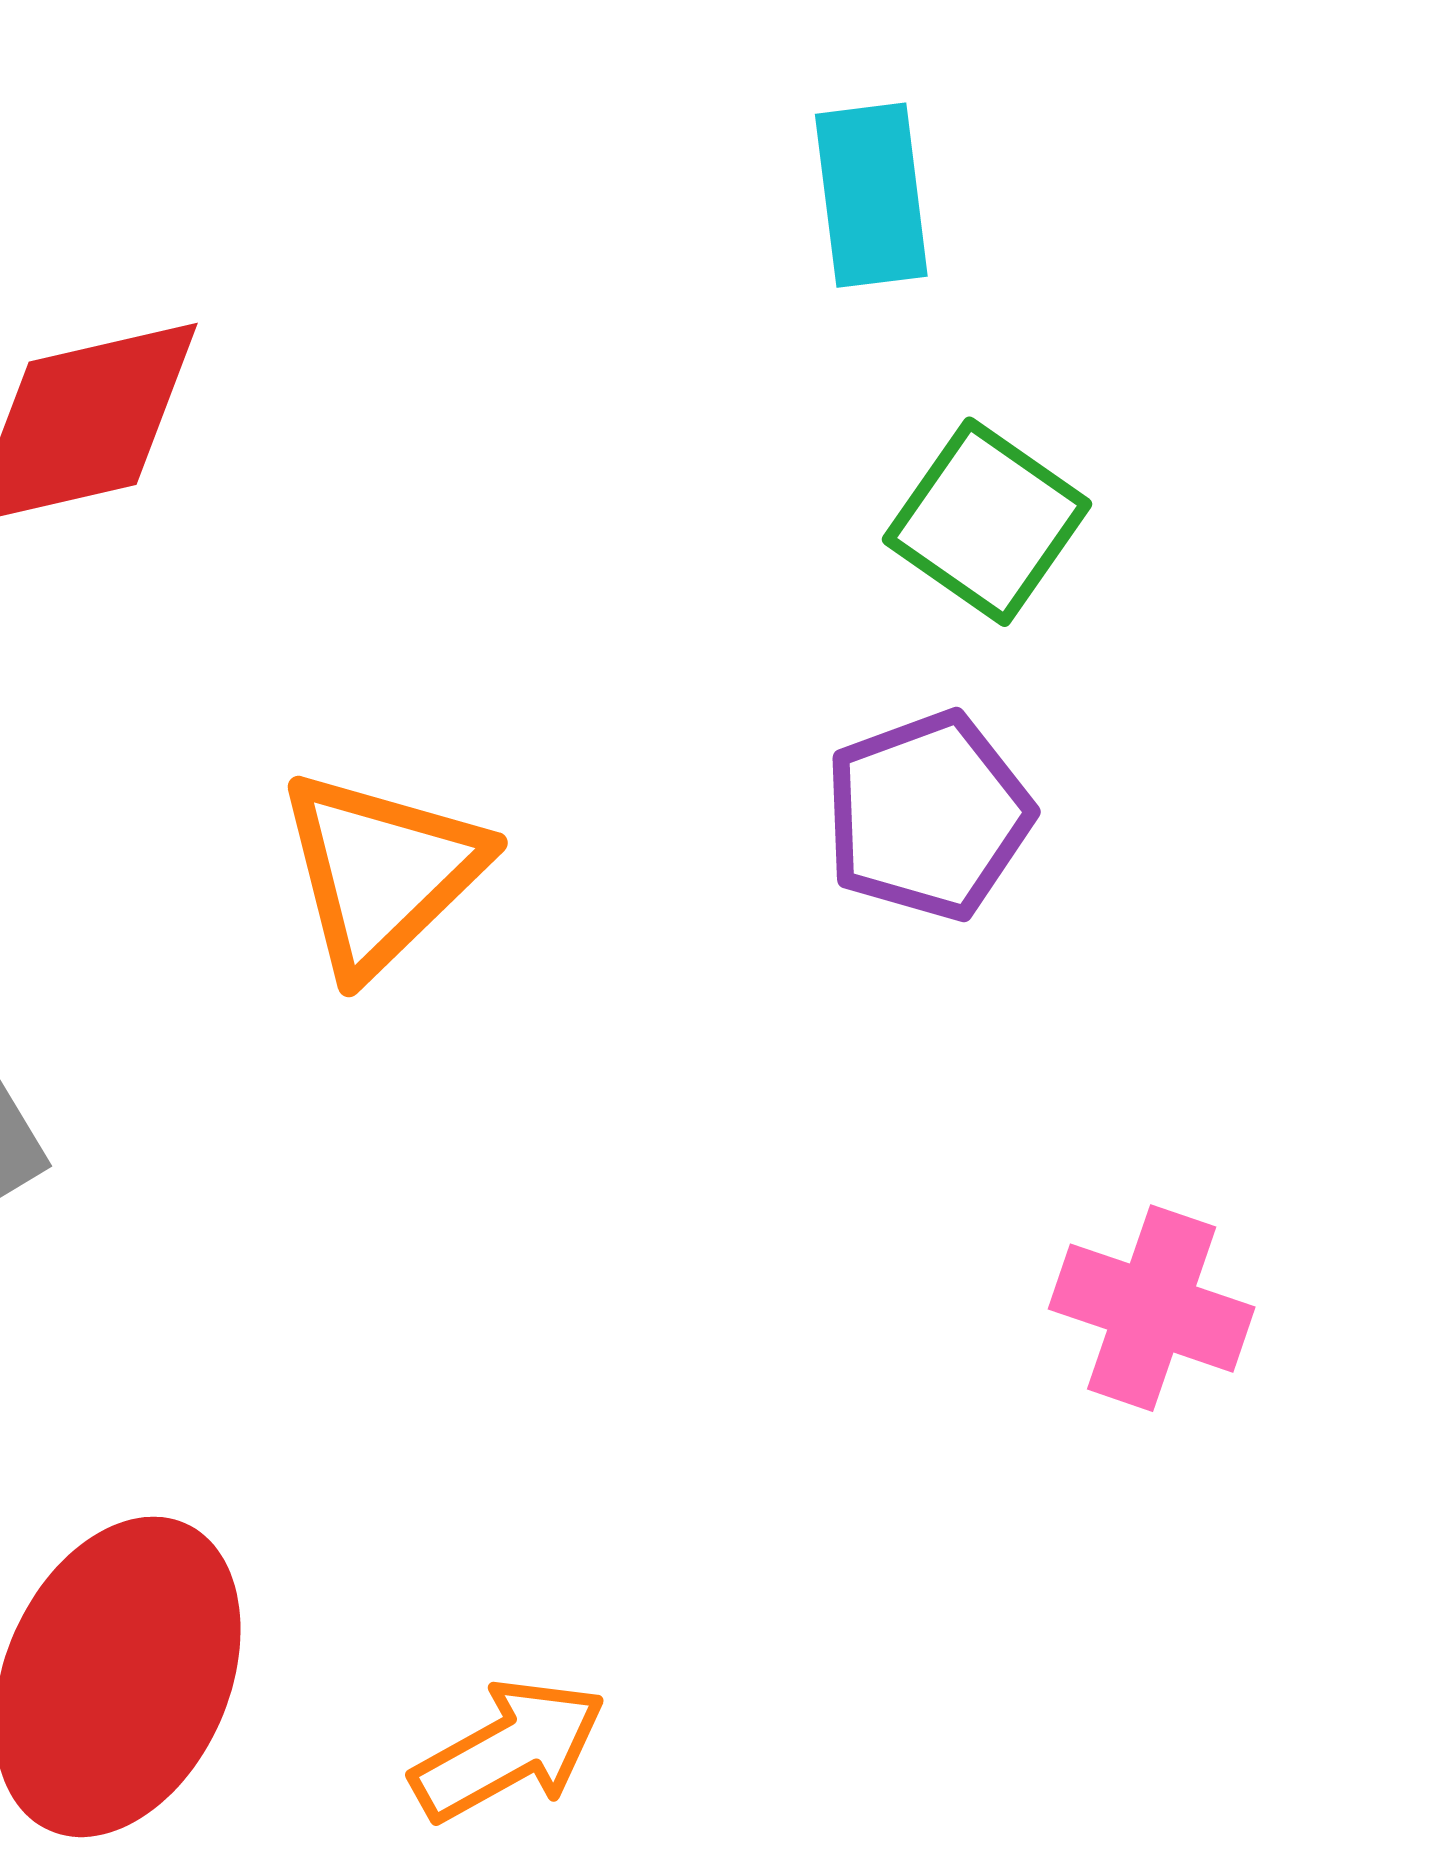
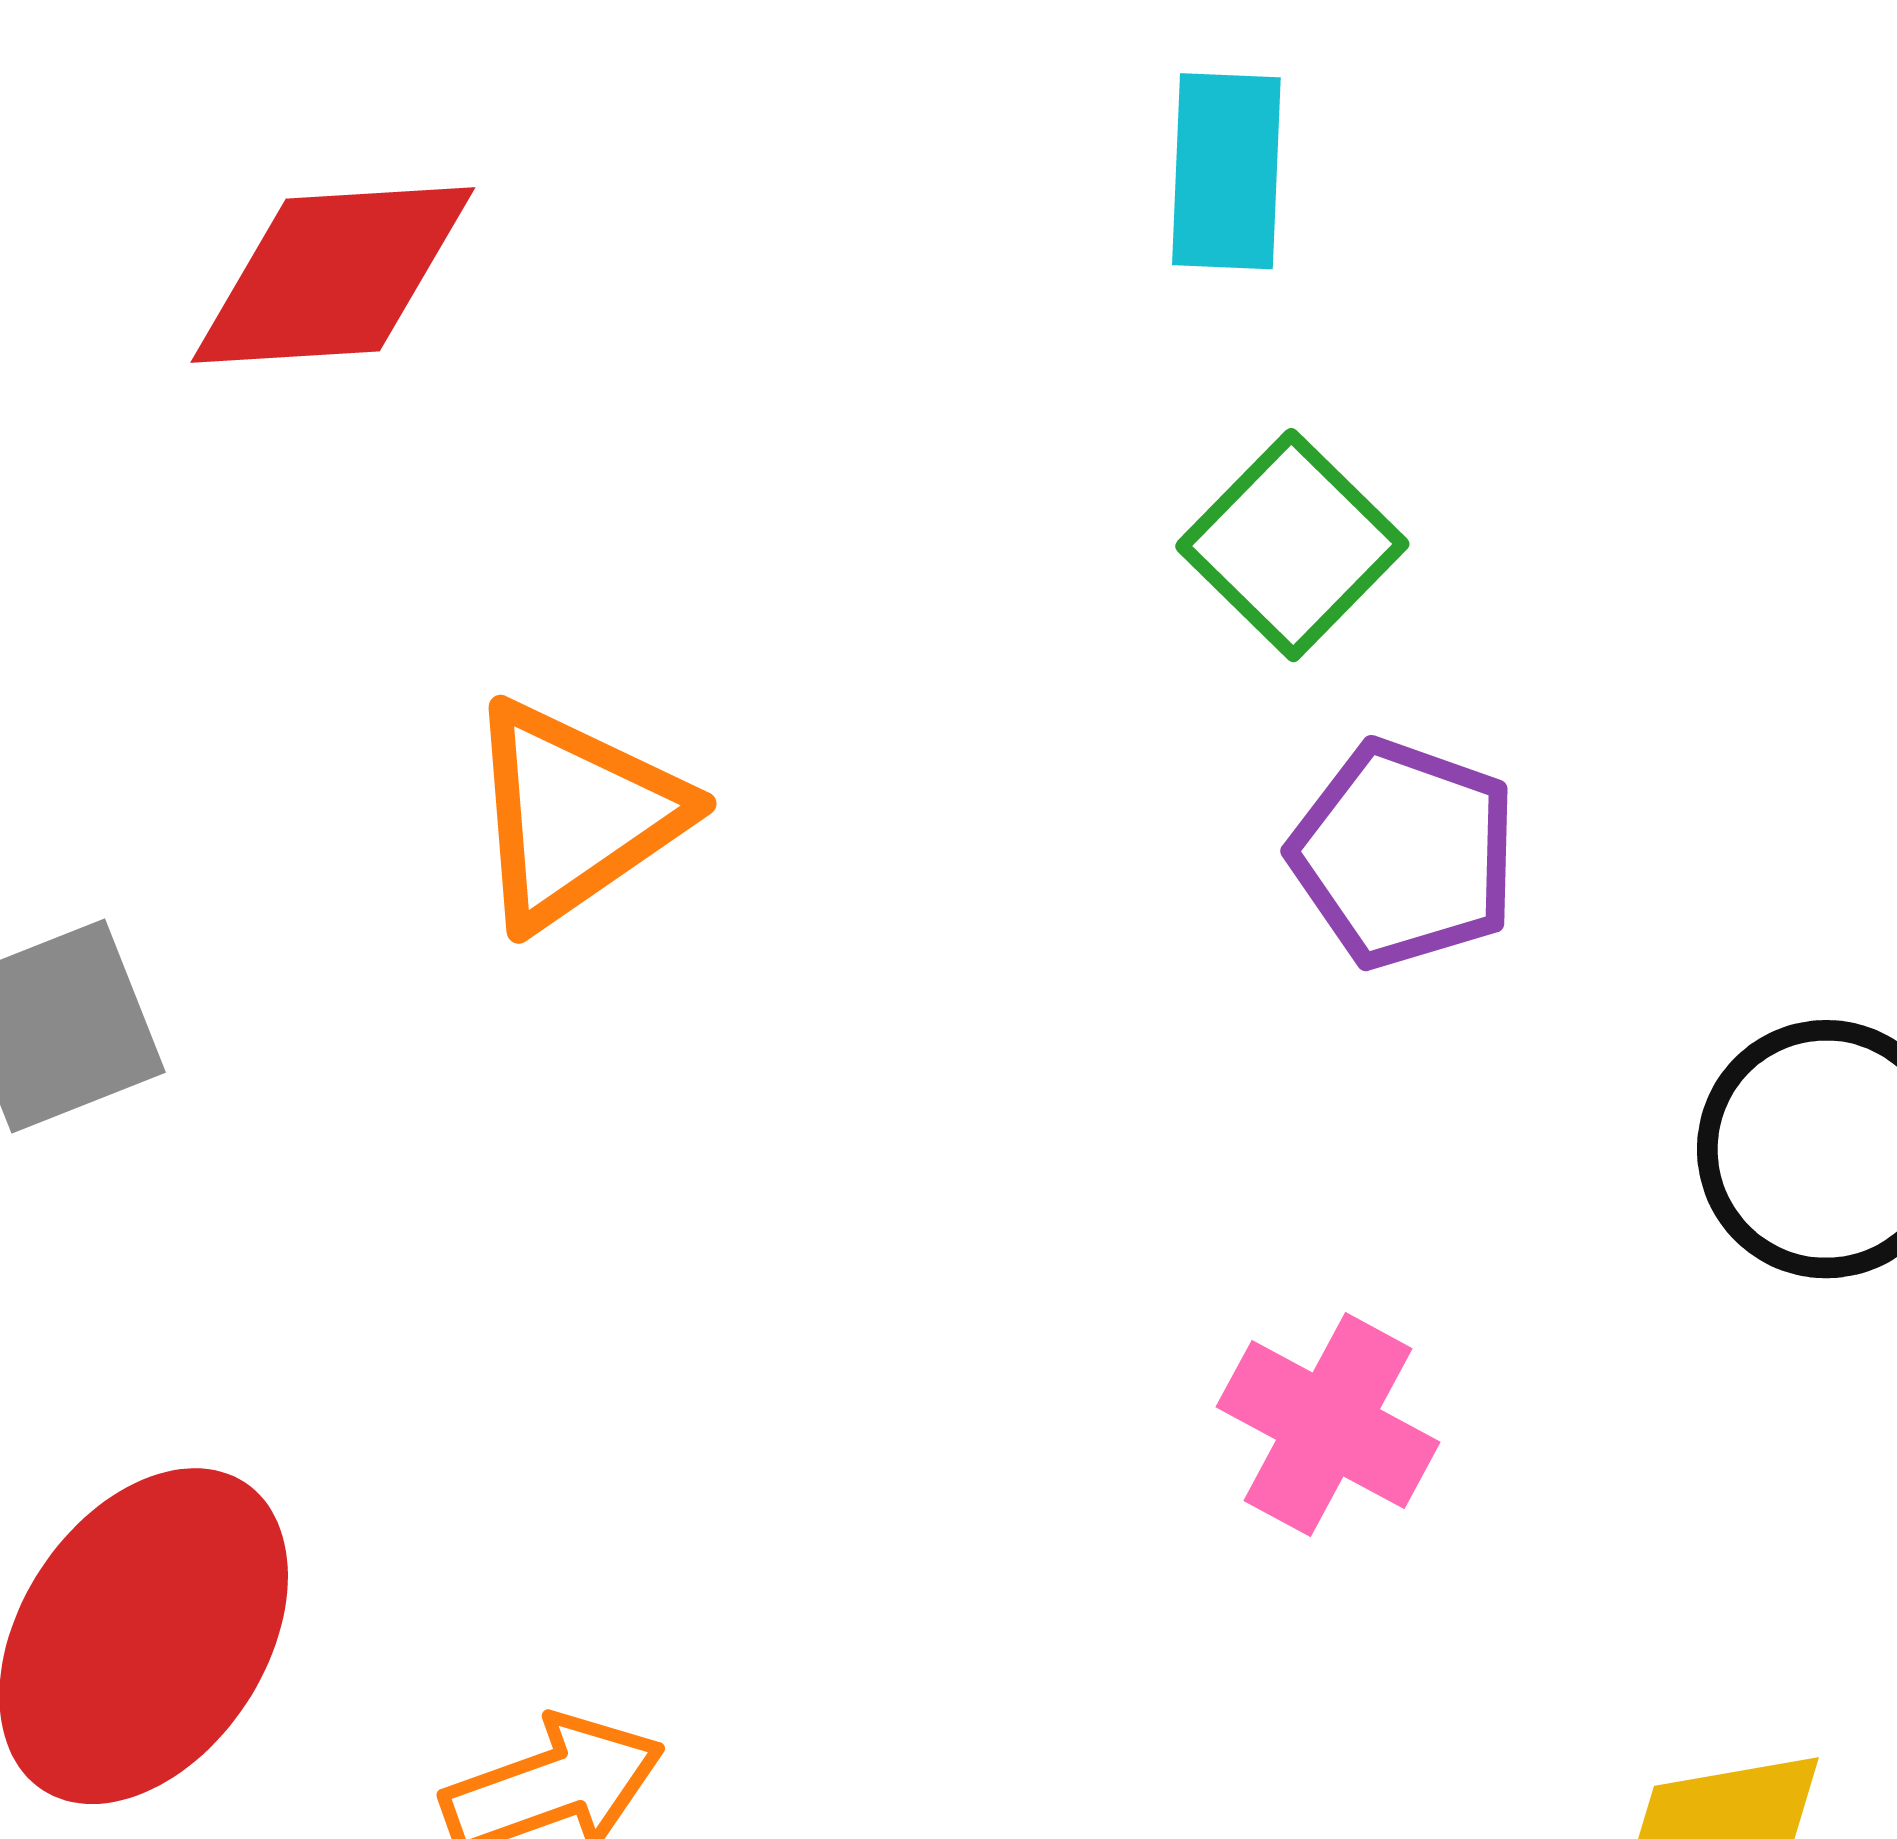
purple pentagon: (928, 816) -> (1404, 854), moved, turned 30

